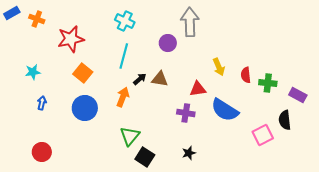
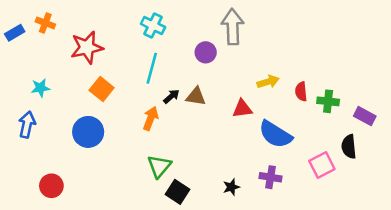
blue rectangle: (12, 13) -> (15, 33), moved
yellow arrow: (219, 67) -> (268, 82), turned -84
blue arrow: (42, 103) -> (27, 125), moved, size x1.5
blue circle: (85, 108) -> (88, 132), moved
purple cross: (186, 113) -> (271, 177), moved

